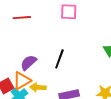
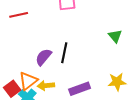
purple semicircle: (29, 63) -> (44, 57), moved

